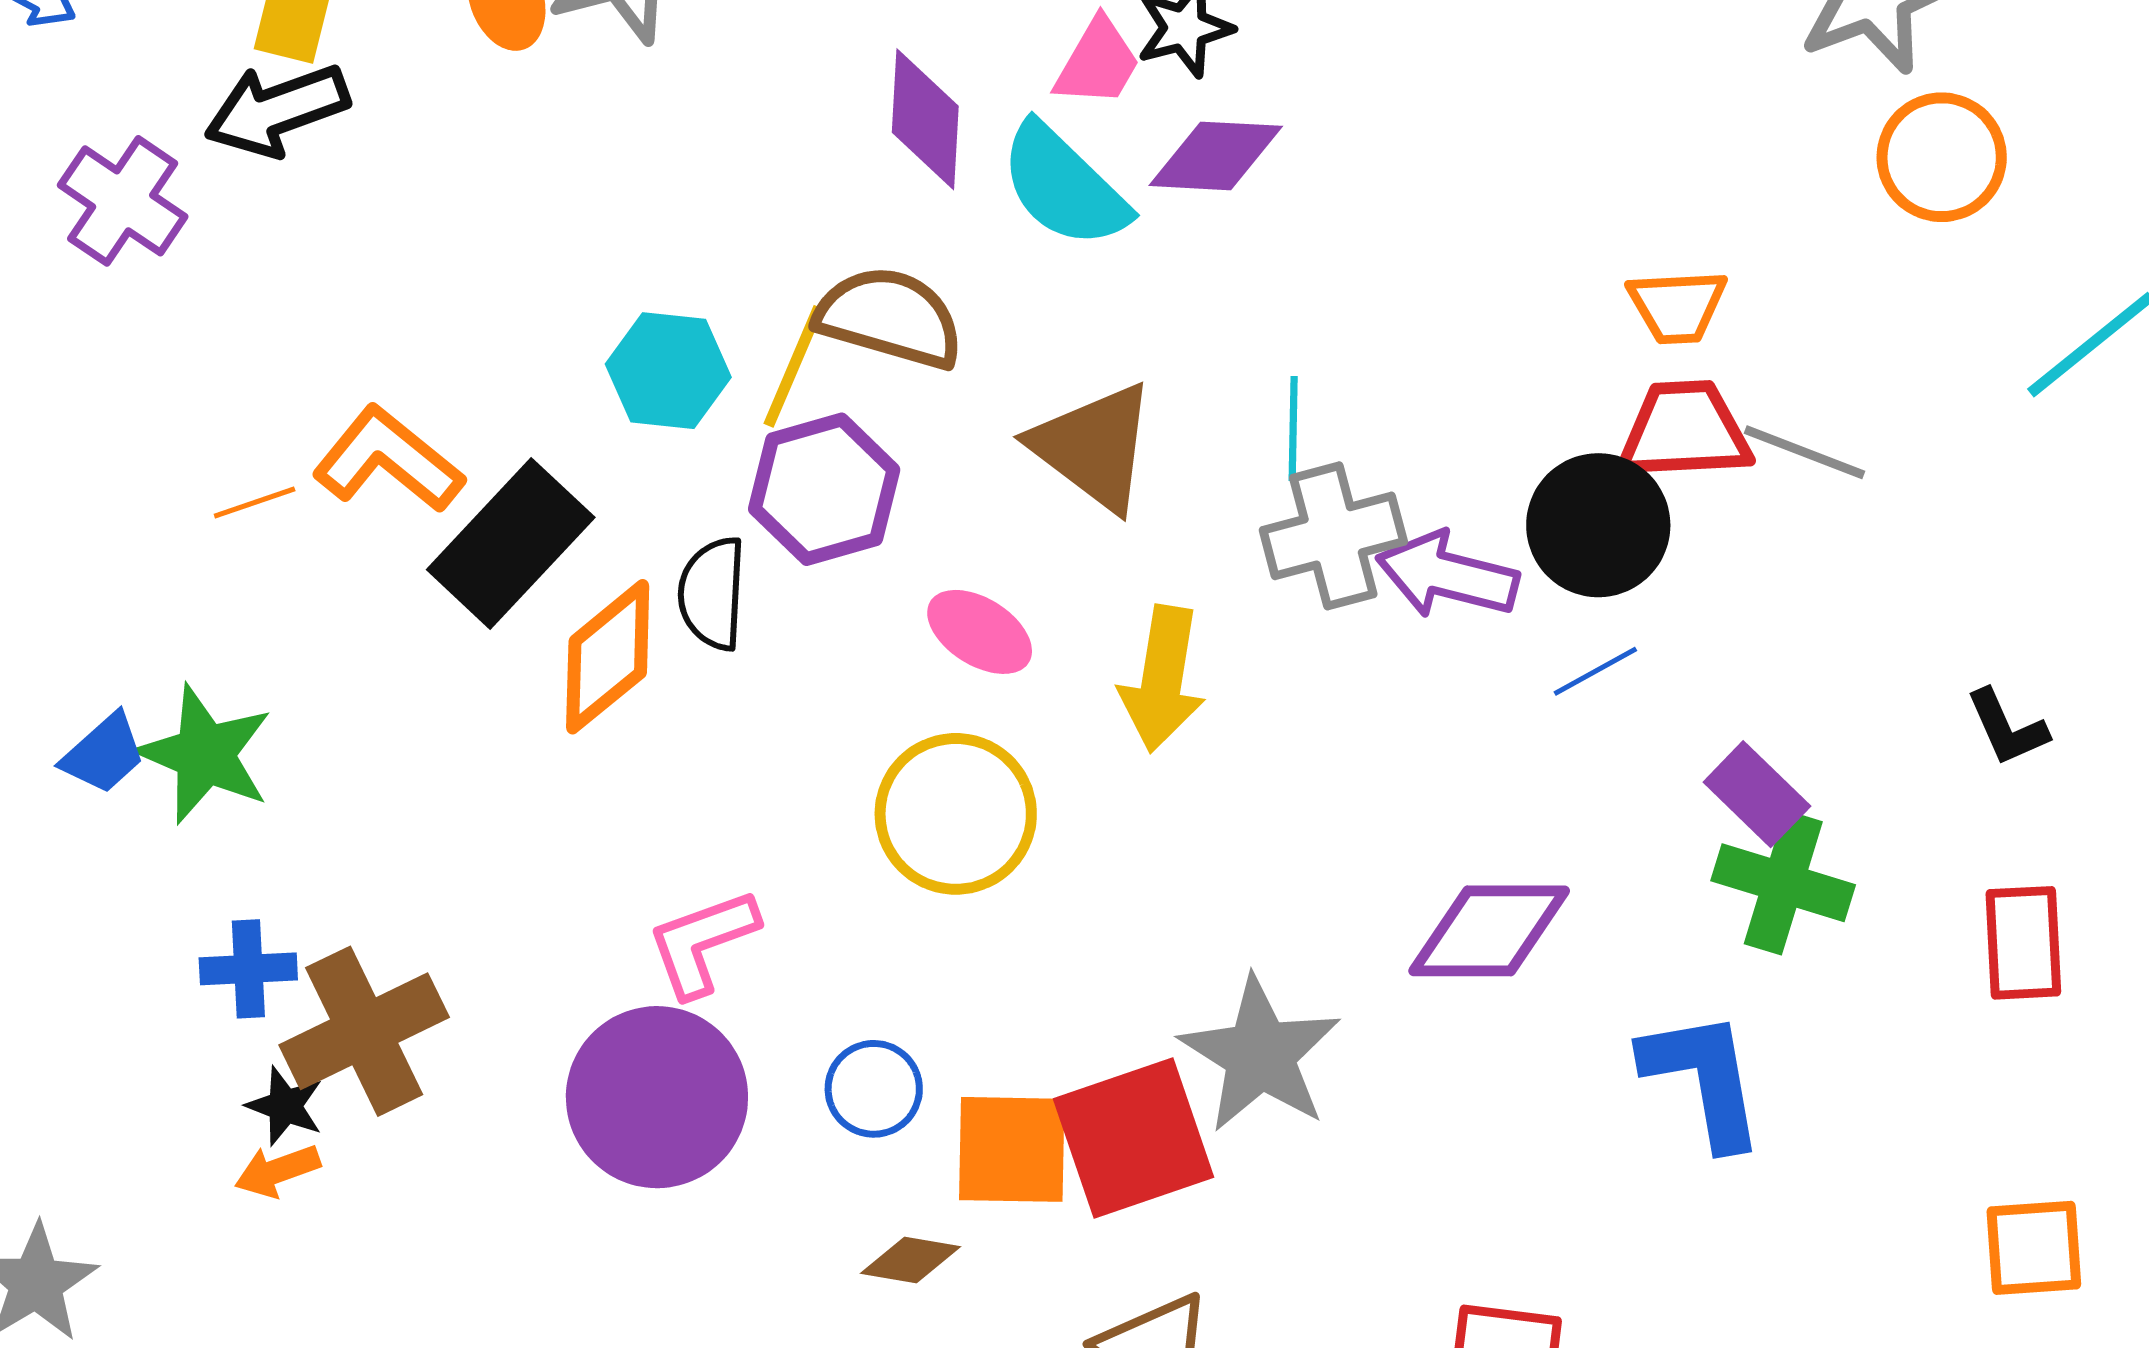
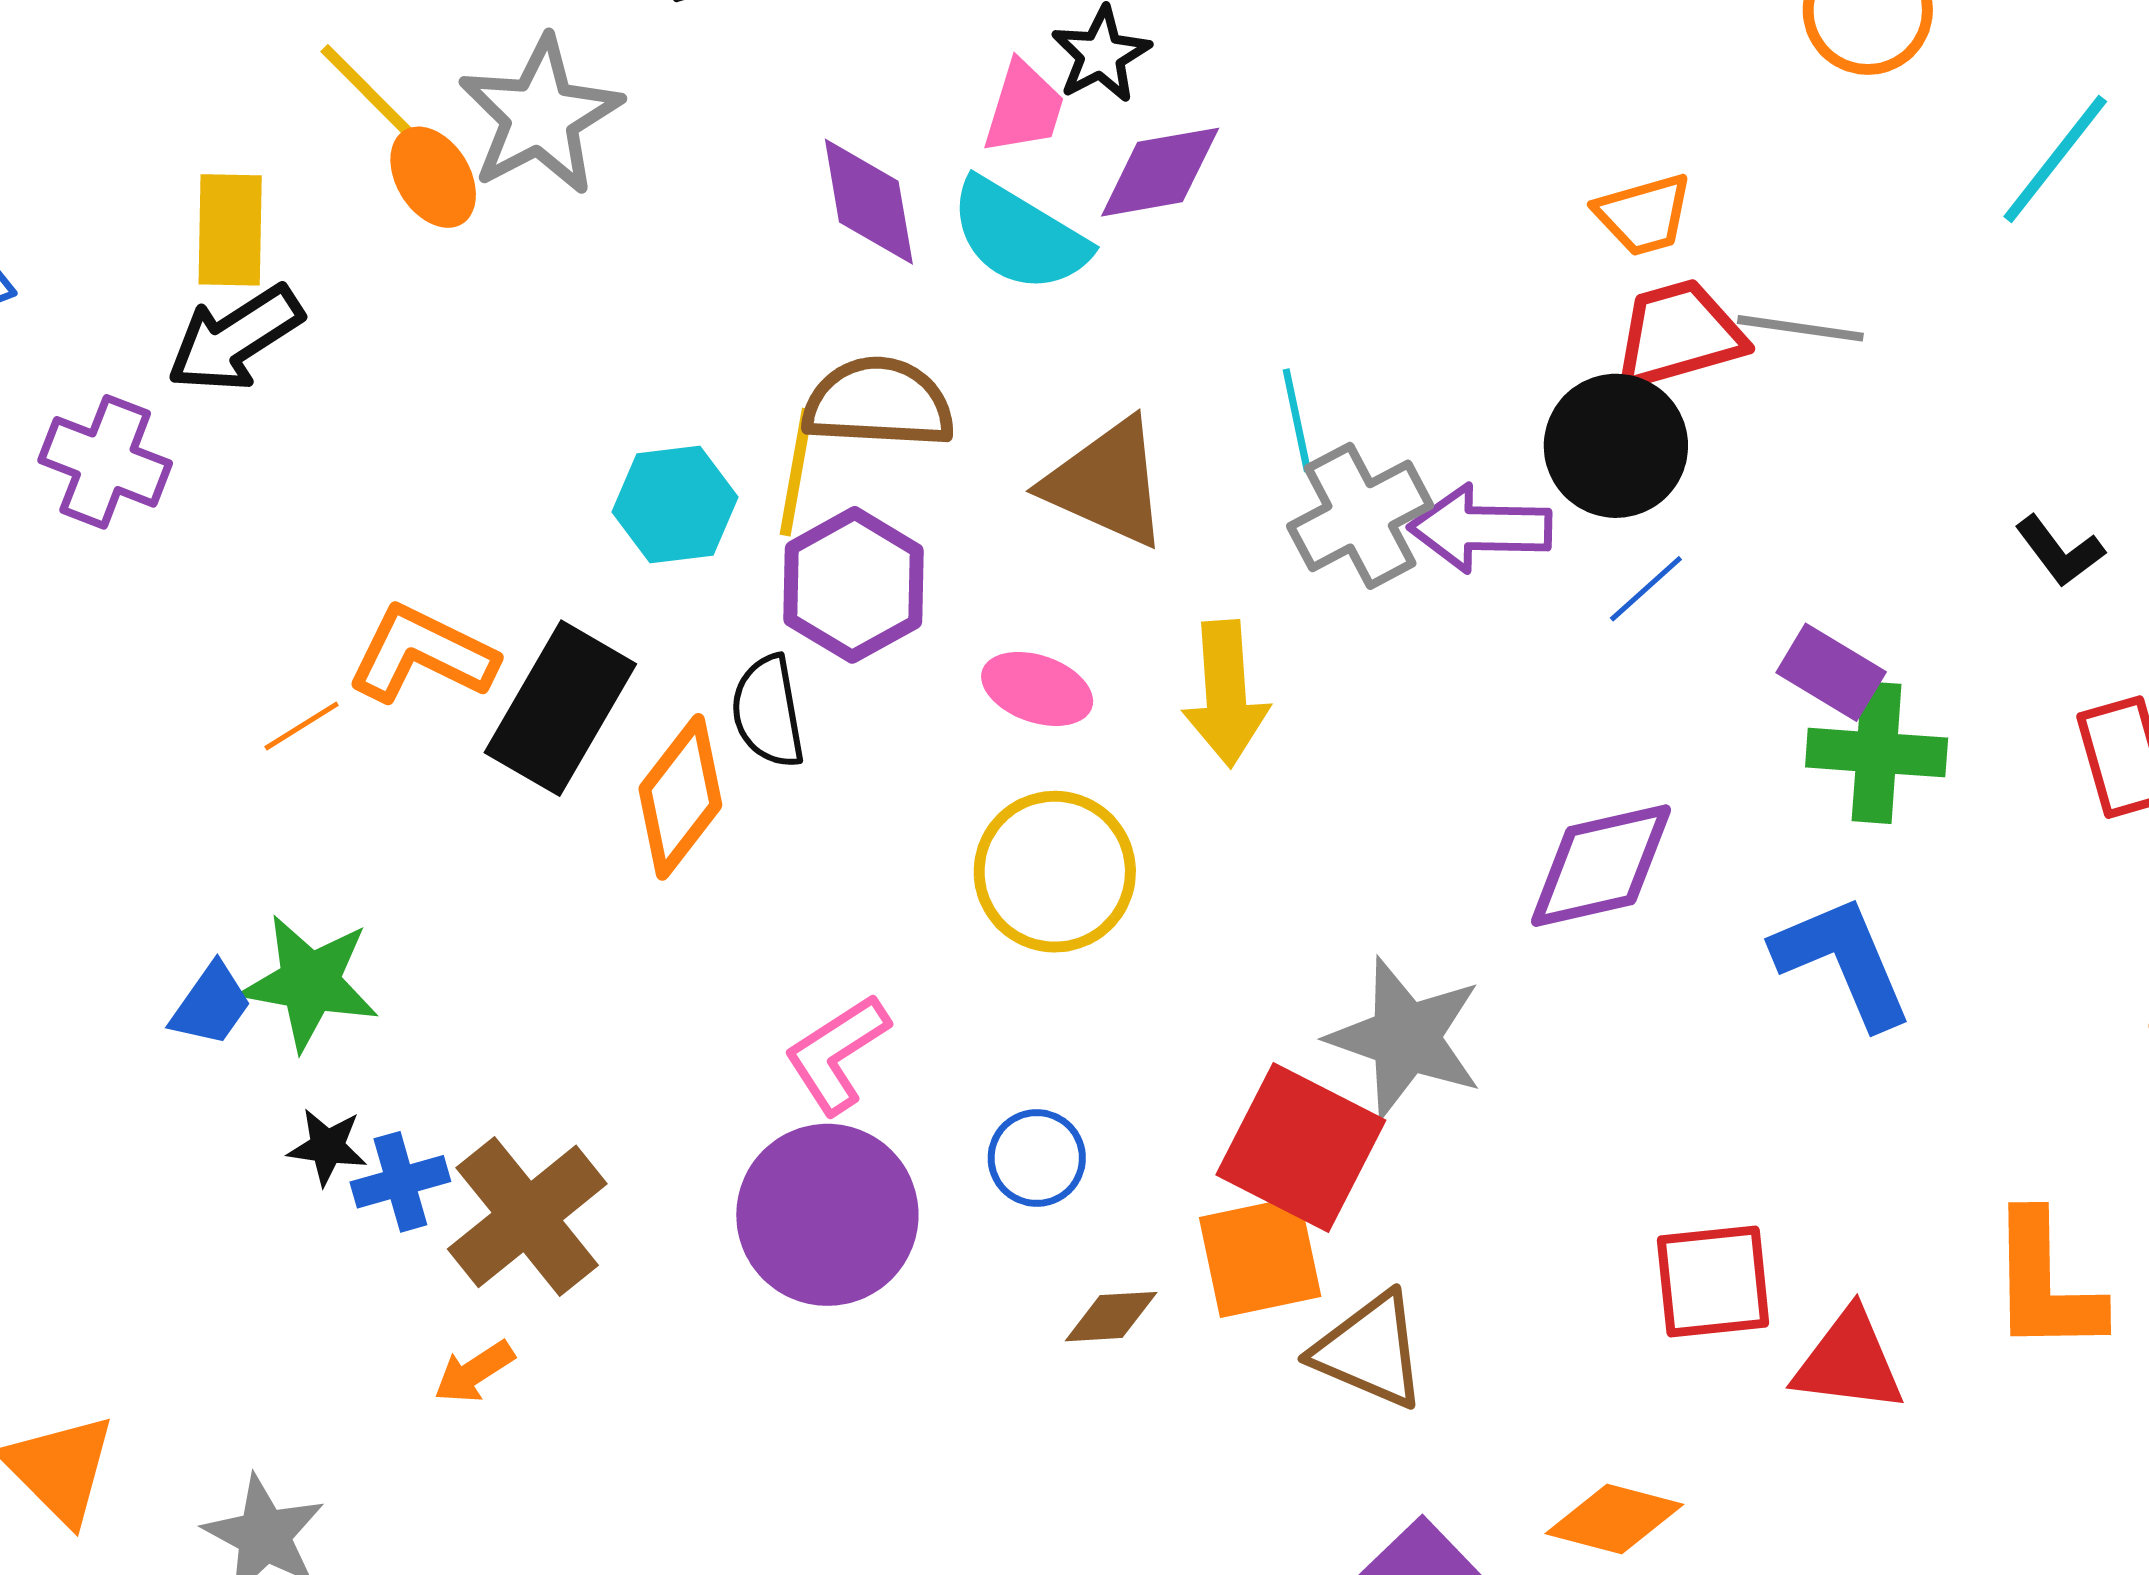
black star: (285, 1106) -> (327, 1147), moved
red square: (1133, 1138) -> (1301, 1147), turned -31
orange square: (1012, 1149) -> (1260, 1257), moved

